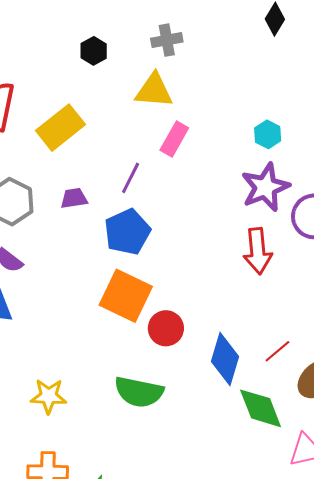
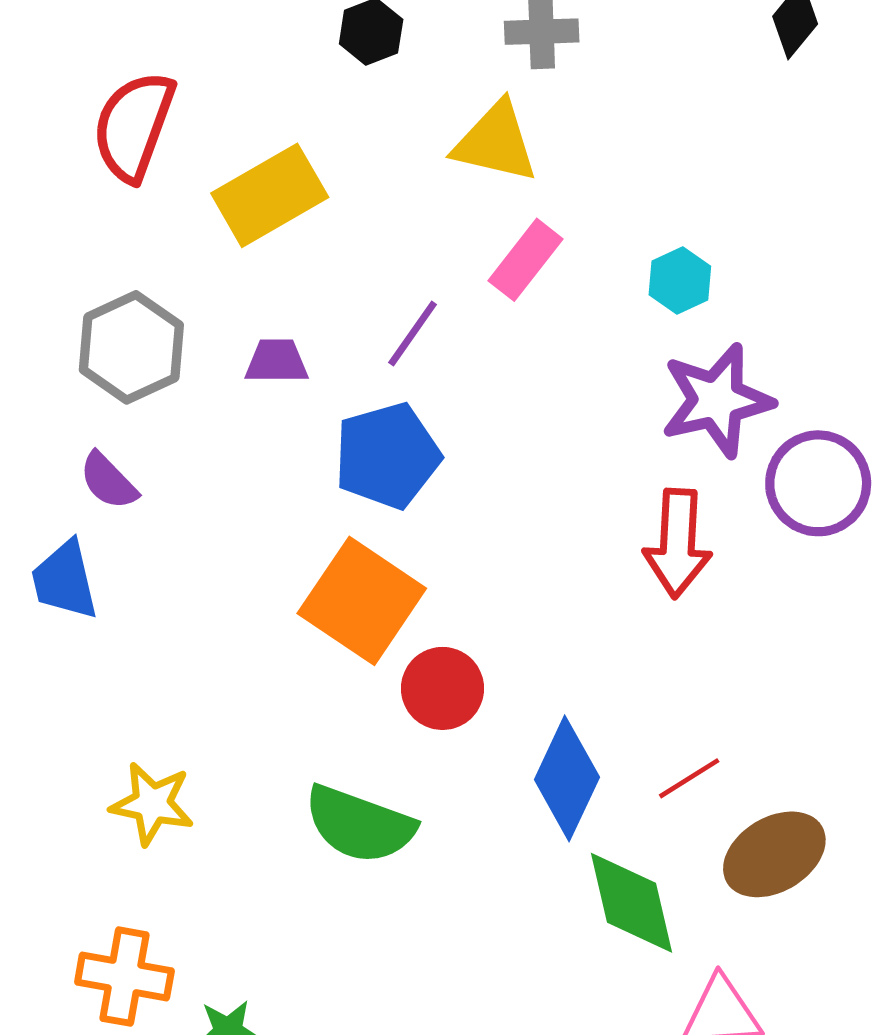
cyan hexagon: (268, 134) -> (680, 281), moved

